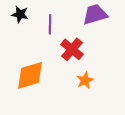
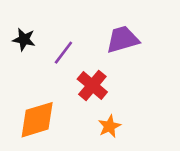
purple line: (50, 24) -> (63, 53), turned 36

